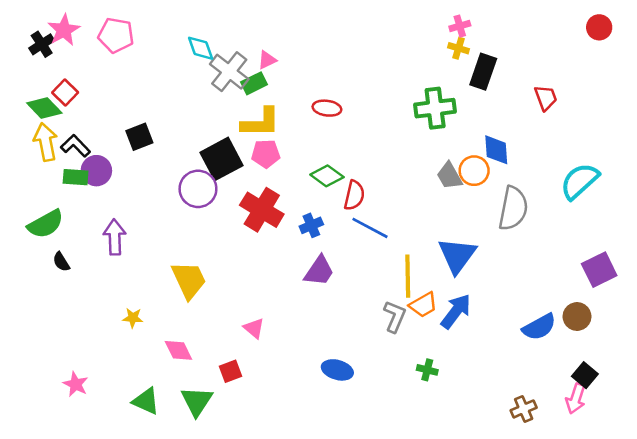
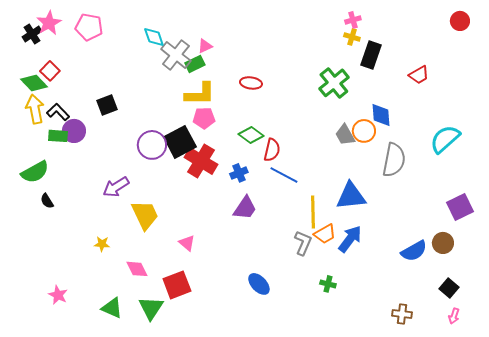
red trapezoid: (546, 98) -> (419, 75), turned 80
green cross: (435, 108) -> (334, 83), turned -32
black square: (221, 159) -> (180, 142), moved
purple arrow: (115, 237) -> (116, 187), moved, turned -120
blue triangle: (457, 255) -> (351, 196), turned 48
pink triangle: (254, 328) -> (187, 243), moved
blue ellipse: (337, 370) -> (259, 284), turned 30
red square: (231, 371) -> (177, 285), size x1.6
pink arrow: (576, 399) -> (454, 316), moved, size x0.7
brown cross: (524, 409) -> (402, 314), turned 30

